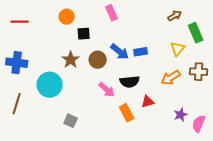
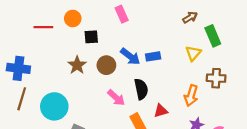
red line: (20, 22) -> (43, 27), moved
orange arrow: (171, 78) -> (191, 96), moved, turned -42
black semicircle: (130, 82) -> (141, 89), turned -96
cyan circle: (50, 85) -> (54, 106), moved
brown line: (17, 104) -> (22, 99), moved

